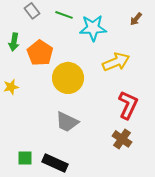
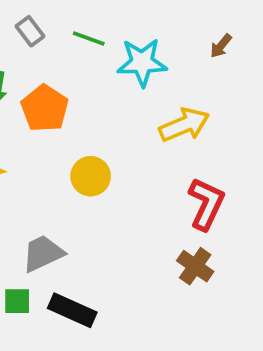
yellow circle: (68, 78) -> (91, 176), moved, size x0.7
gray trapezoid: (67, 122) -> (43, 253), moved, turned 130

